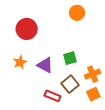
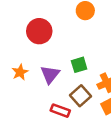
red circle: (27, 29) -> (39, 31), moved
purple triangle: (45, 65) -> (50, 74), turned 42

